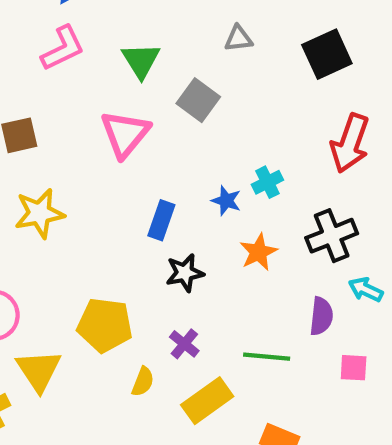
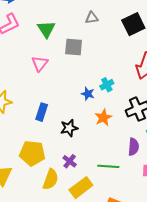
gray square: (198, 100) -> (74, 47), turned -30
pink triangle: (125, 134) -> (40, 64), size x0.7
blue rectangle: (161, 220) -> (42, 112), moved
yellow semicircle: (143, 382) -> (51, 179), size x1.5

